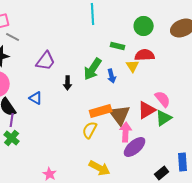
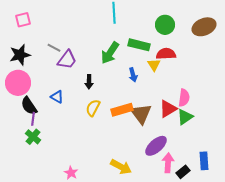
gray line: (13, 37) -> (54, 48), moved
green rectangle: (118, 46) -> (139, 45), size x1.5
green arrow: (93, 69) -> (110, 53), moved
pink semicircle: (163, 99) -> (184, 98), turned 48
yellow semicircle: (90, 130) -> (93, 108), moved
pink arrow: (126, 132) -> (168, 163), moved

